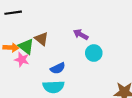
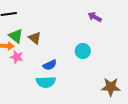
purple arrow: (81, 34) -> (95, 17), moved
green triangle: (26, 46) -> (16, 36), moved

